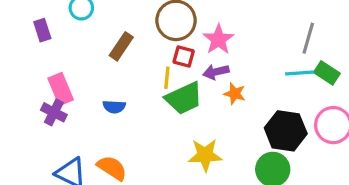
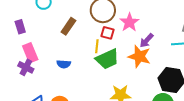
purple rectangle: (42, 30) -> (20, 27), moved
purple arrow: (216, 72) -> (147, 41), moved, turned -35
orange star: (235, 94) -> (139, 56), size x1.6

